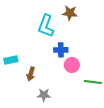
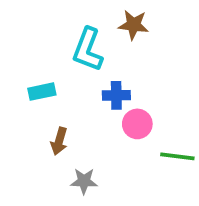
cyan rectangle: (11, 60) -> (42, 92), moved

